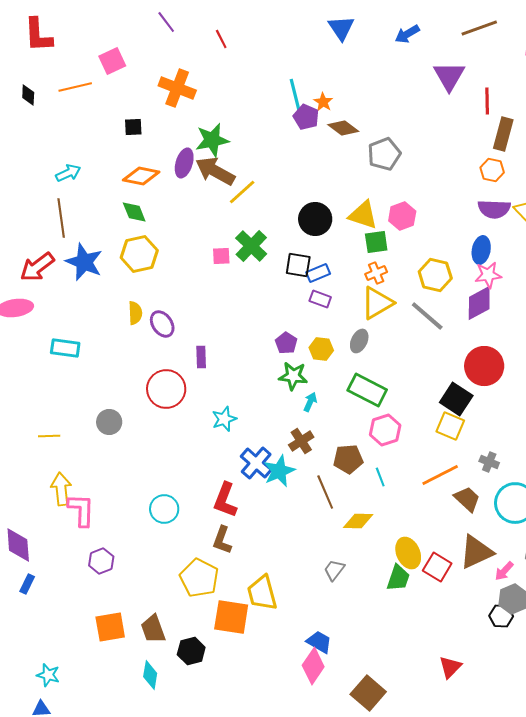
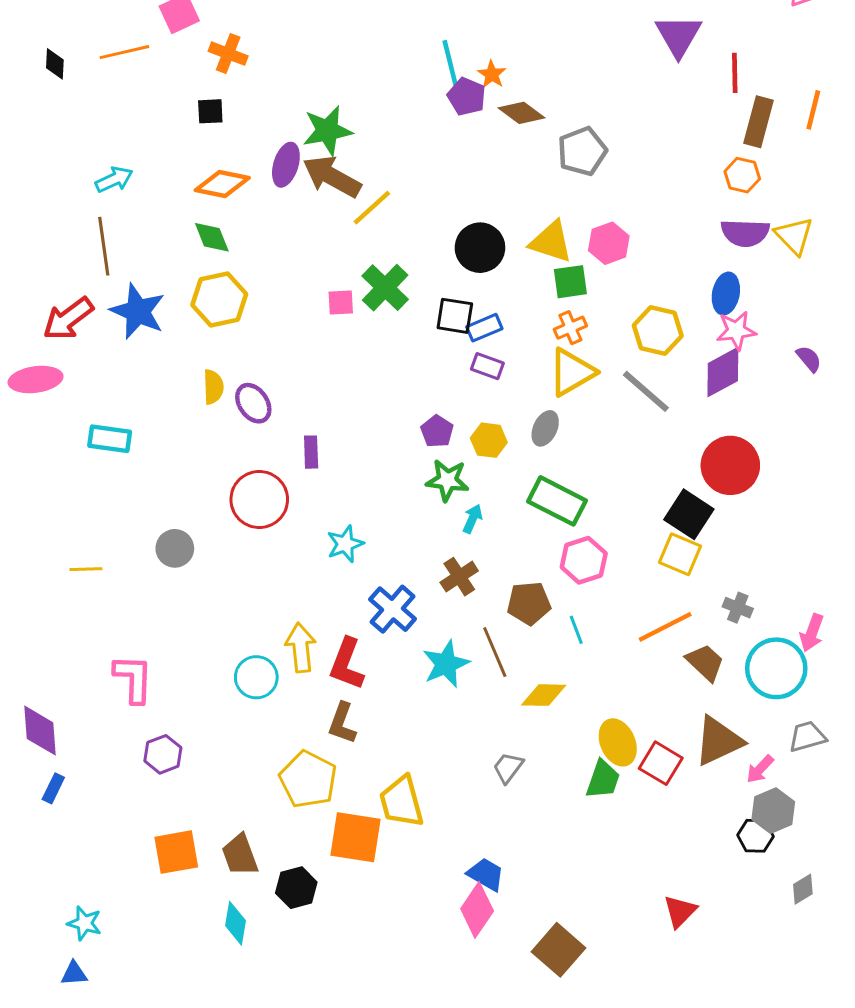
orange cross: (177, 88) -> (228, 54), moved, size x0.7
cyan star: (279, 471) -> (446, 664), moved
yellow arrow: (61, 489) -> (301, 648), moved

